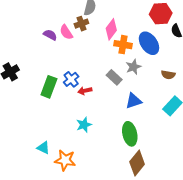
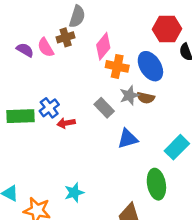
brown semicircle: (168, 75) -> (146, 98), moved
green rectangle: (49, 87) -> (21, 116), turned 65
cyan star: (84, 125) -> (74, 193), moved
green ellipse: (130, 134) -> (156, 184), moved

